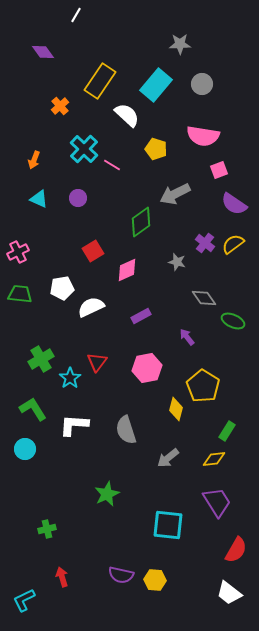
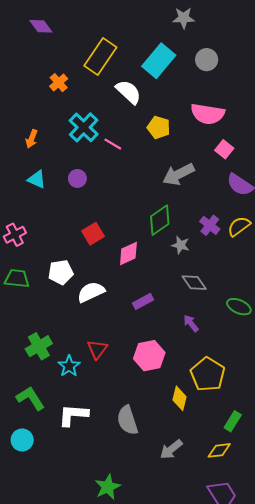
pink square: (219, 170) -> (224, 149), turned -30
green diamond: (141, 222) -> (160, 220), moved
gray diamond: (204, 298) -> (194, 283), moved

